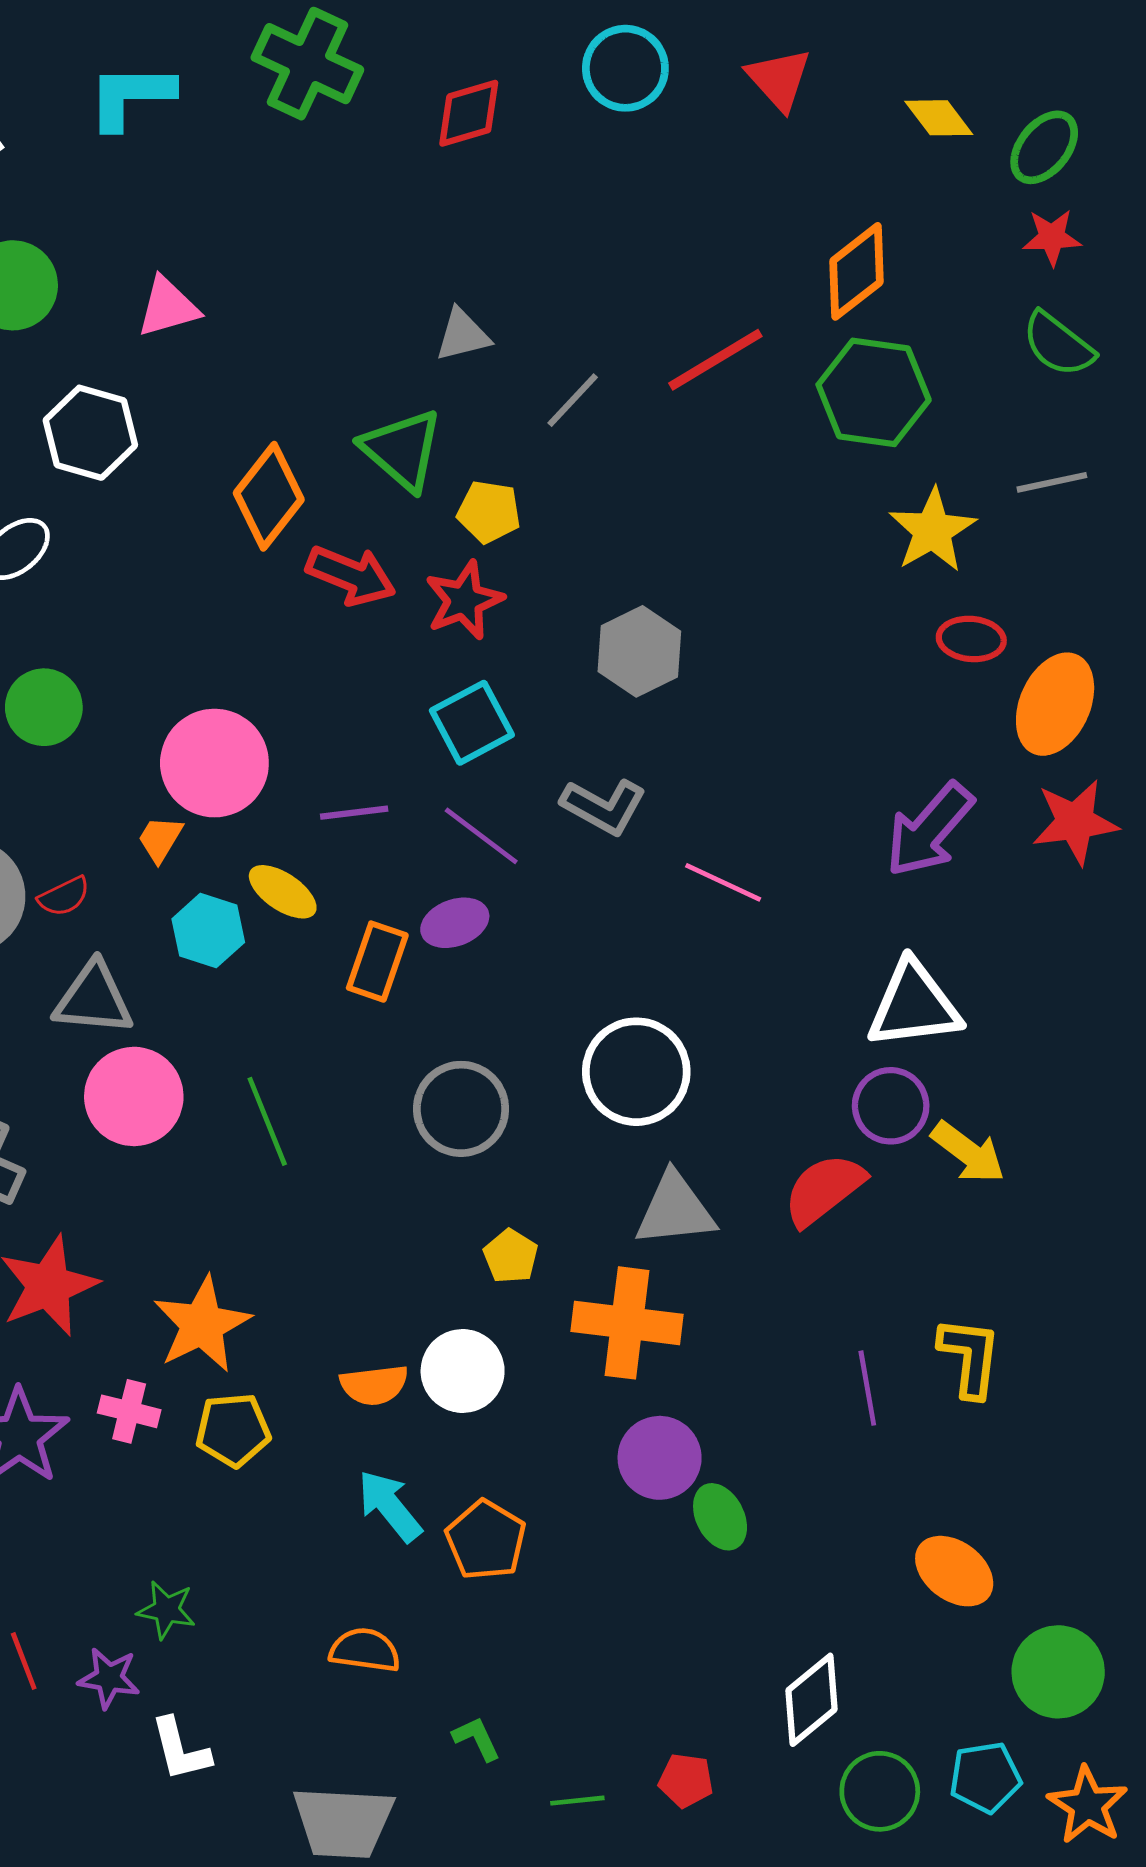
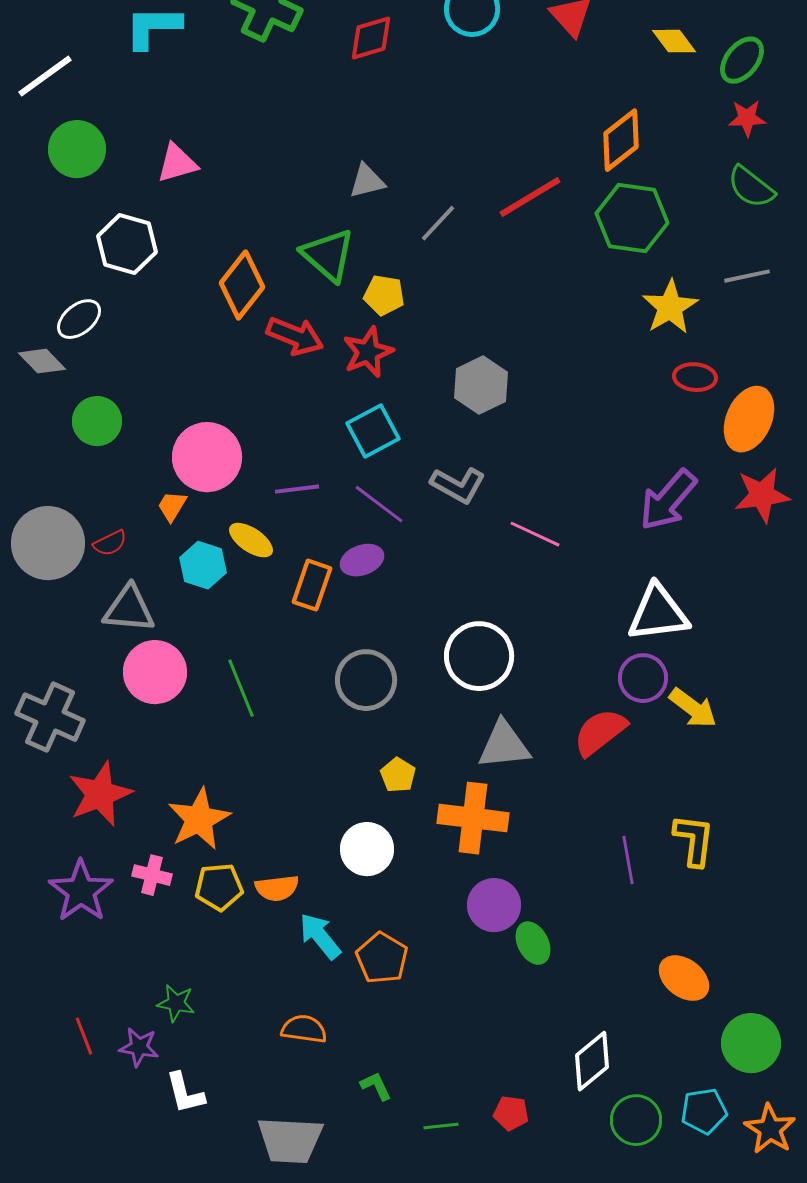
orange semicircle: (374, 1385) -> (277, 888), moved

